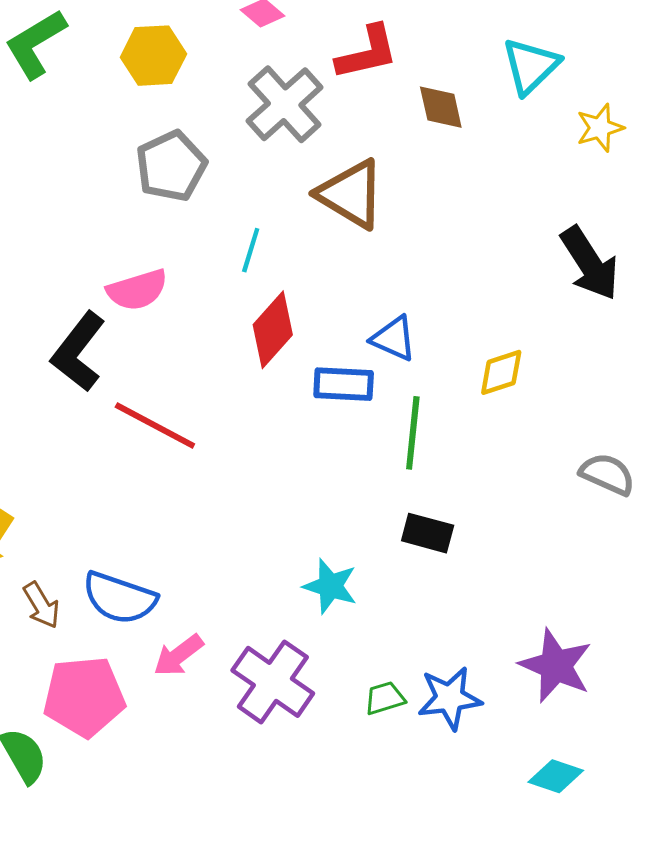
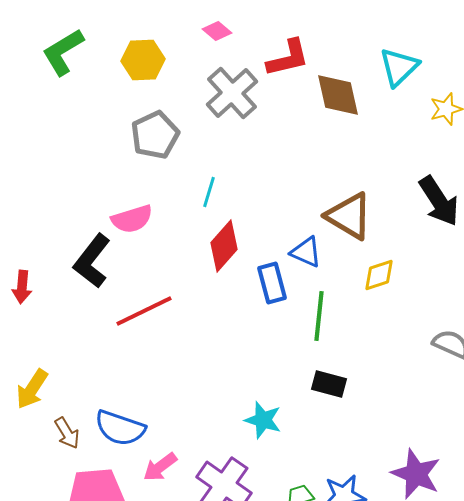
brown diamond: (441, 107) -> (338, 95), size x1.4
brown triangle: (351, 194) -> (349, 216), moved
blue rectangle: (344, 384) -> (272, 283), turned 72
red line: (155, 425) -> (144, 311), turned -54

